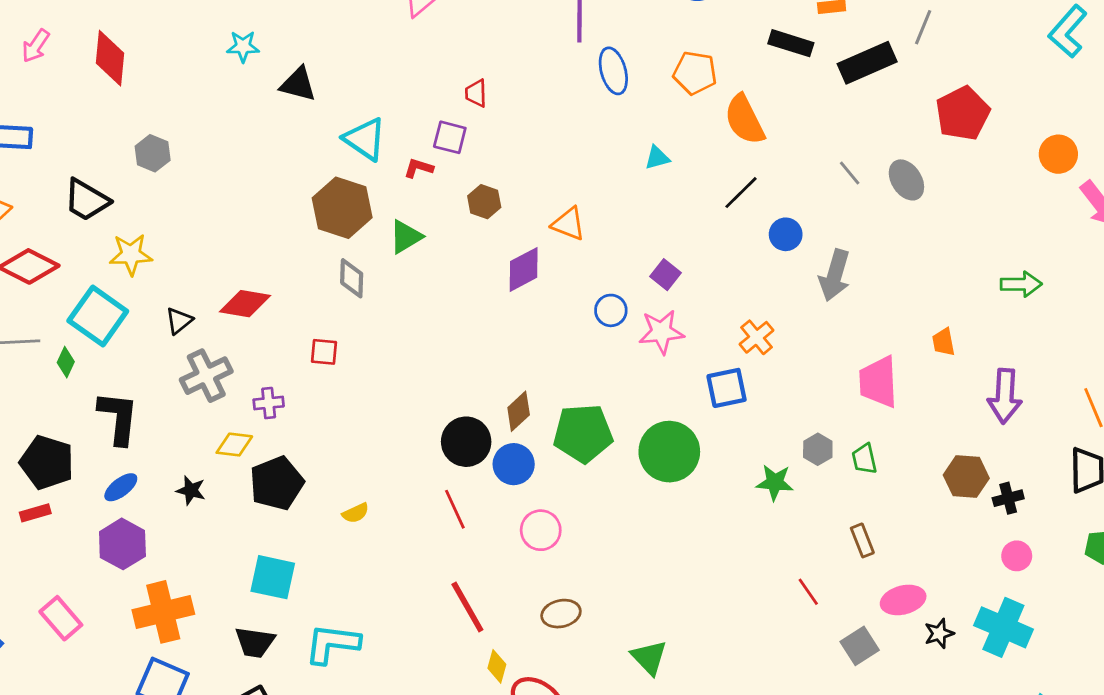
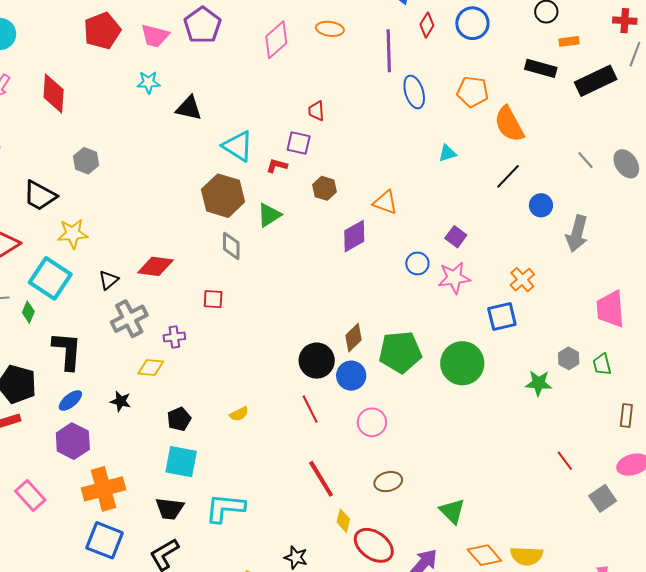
black pentagon: (277, 483) -> (179, 419), moved, size x0.6
brown rectangle: (862, 540) -> (626, 415), moved, turned 30

